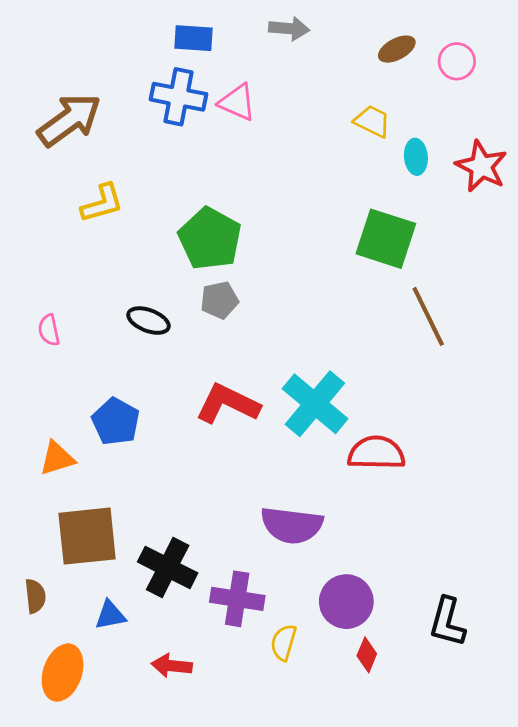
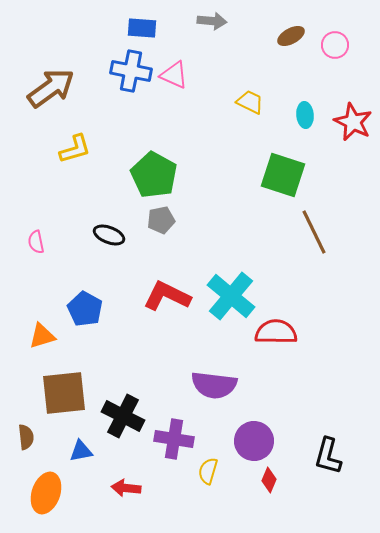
yellow trapezoid: (372, 121) -> (250, 102), moved

